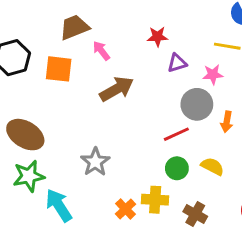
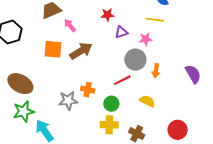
orange square: (59, 69) -> (53, 49), moved
gray star: (95, 162) -> (68, 101), turned 30
green circle: (177, 168) -> (111, 104), moved
orange cross: (126, 209) -> (88, 90), moved, turned -32

